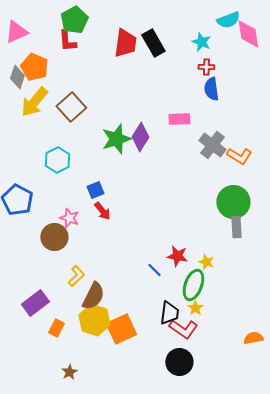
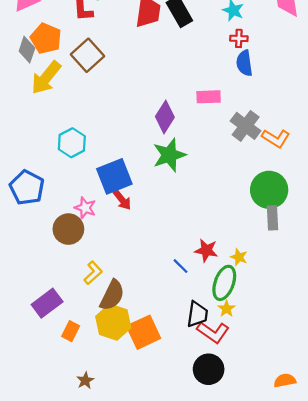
brown square: (71, 107) -> (87, 55), moved
green star: (116, 139) -> (169, 155), moved
blue square: (95, 190) -> (114, 176), size x1.8
orange semicircle: (253, 338) -> (285, 380), moved

